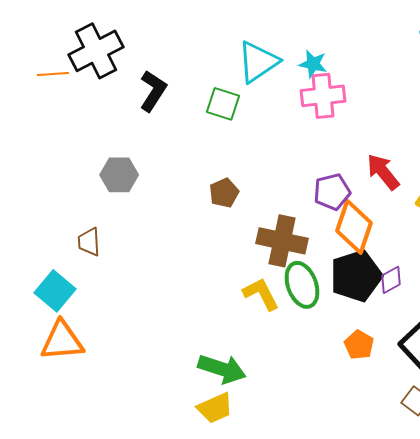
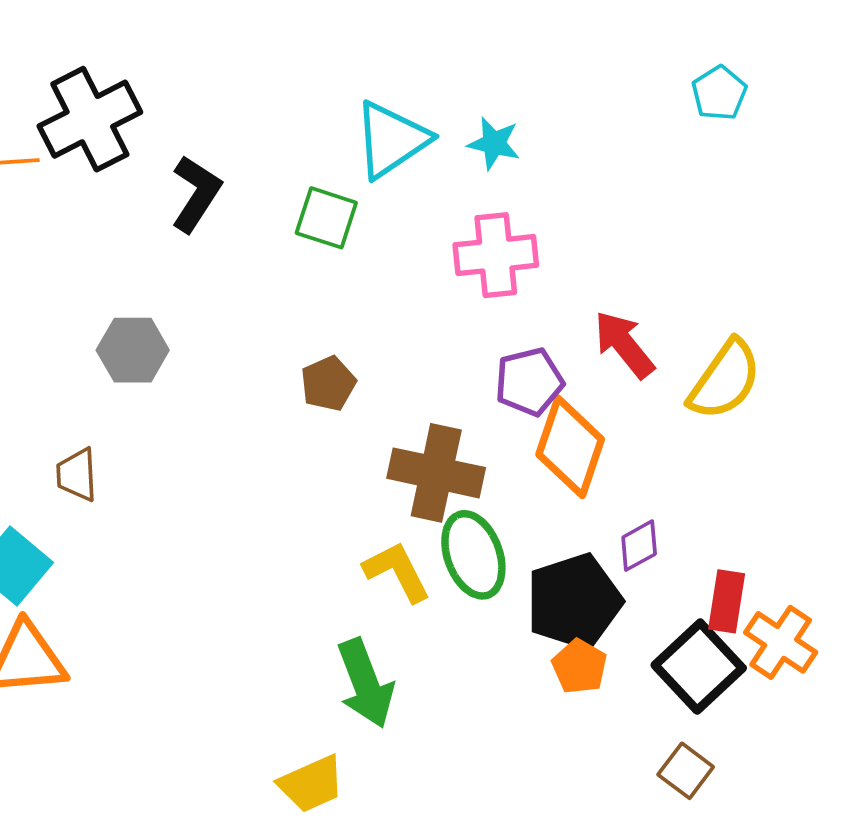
pink cross: (323, 96) -> (496, 255), moved
black pentagon: (356, 276) -> (574, 601), moved
green arrow: (222, 369) -> (365, 683), moved, turned 51

